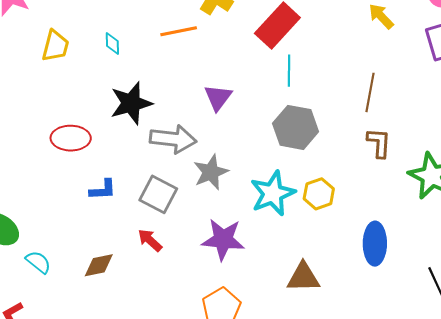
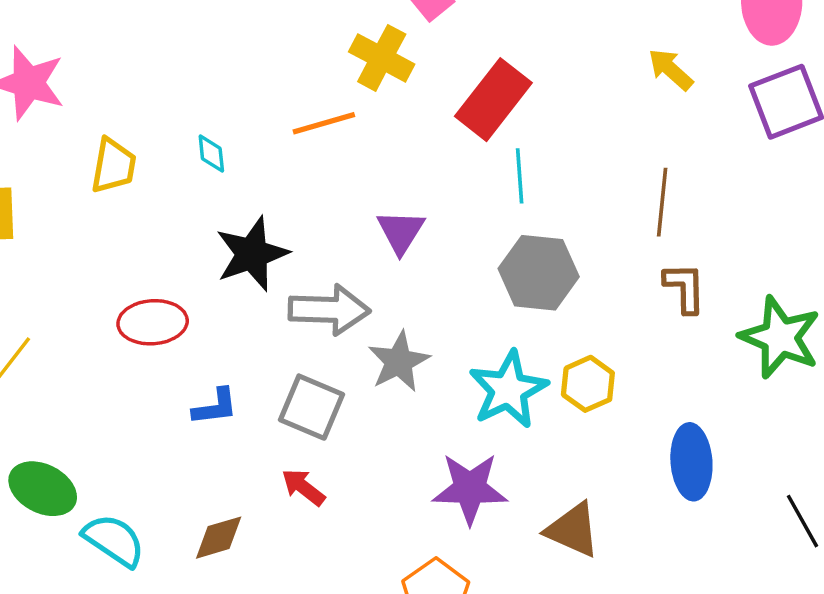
purple star: (223, 239) -> (470, 489), moved
cyan semicircle: (38, 262) -> (114, 540), size x1.4
brown triangle: (303, 277) -> (573, 530), turned 30

